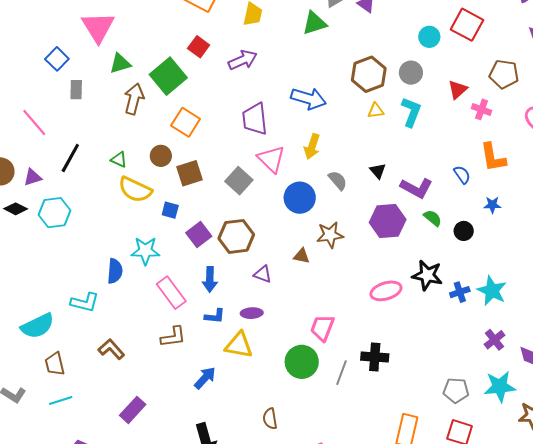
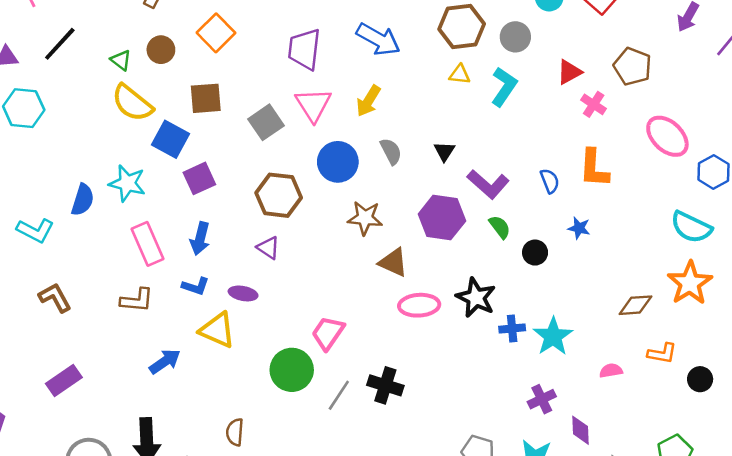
brown circle: (161, 156) -> (161, 50), moved
blue square: (170, 210) -> (171, 139), size x1.6
brown hexagon: (236, 236) -> (279, 195), moved
brown triangle: (302, 256) -> (393, 262), moved, size x1.4

